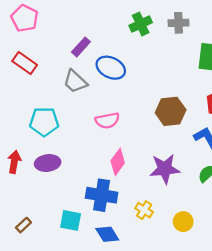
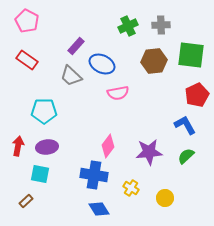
brown hexagon: (171, 111) -> (154, 61), moved
pink semicircle: (107, 121) -> (118, 93), moved
cyan square: (71, 220) -> (40, 174), moved

